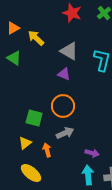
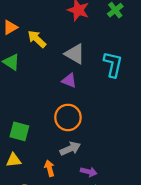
green square: (34, 118) -> (19, 131), moved
yellow triangle: (25, 143) -> (14, 160), moved, turned 32
purple arrow: (92, 153) -> (89, 172), moved

